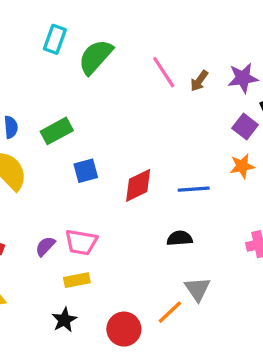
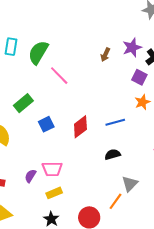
pink line: (164, 72) -> (59, 76), moved
gray triangle: (197, 289) -> (130, 184), turned 30

